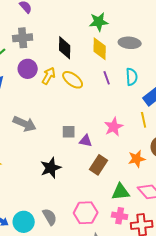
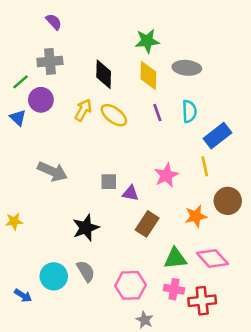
purple circle: (28, 69) -> (41, 100), moved
gray semicircle: (50, 217) -> (86, 271), moved
cyan circle: (24, 222) -> (54, 276), moved

